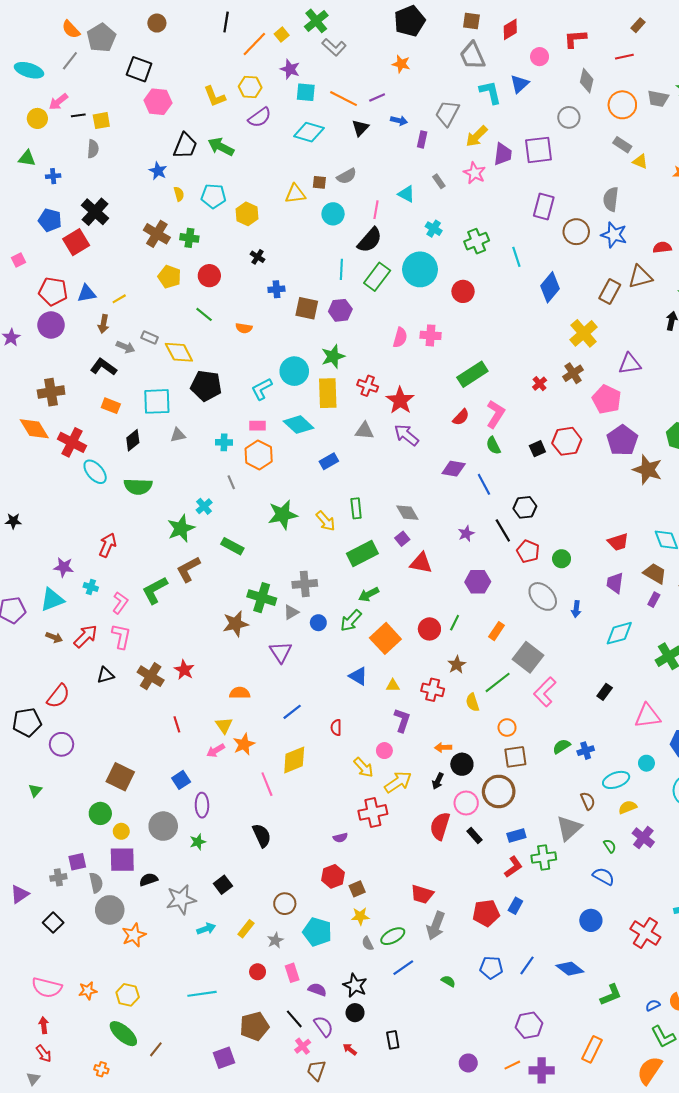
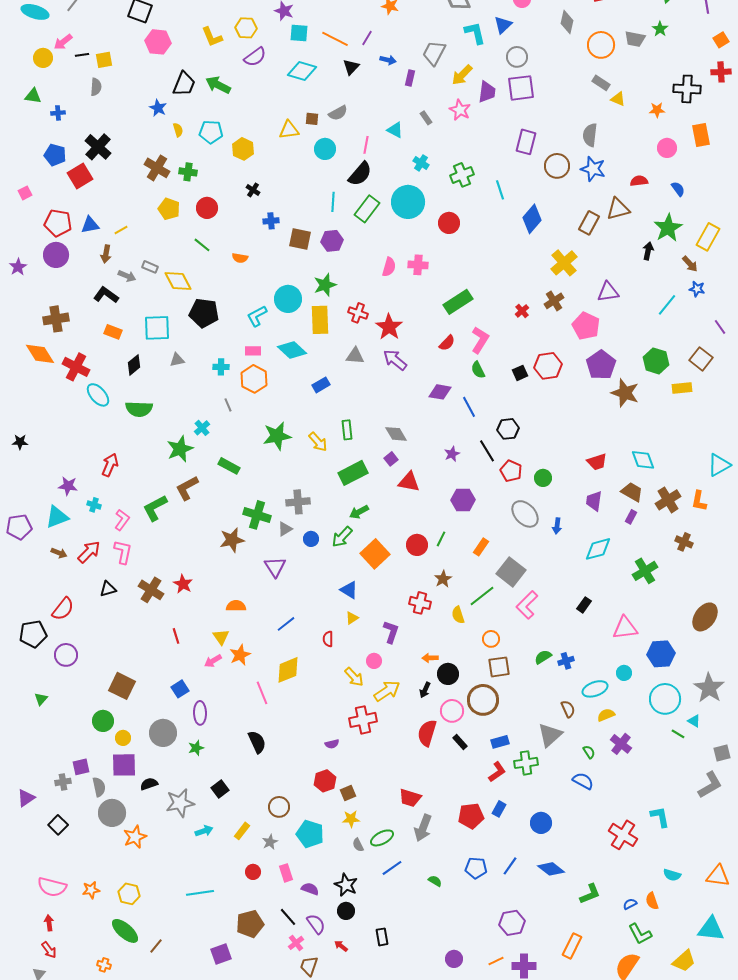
purple line: (377, 97) -> (367, 38), turned -35
gray circle: (569, 117) -> (517, 57), moved
yellow triangle: (393, 686) -> (352, 618), moved, turned -32
blue circle: (591, 920) -> (541, 823), moved

